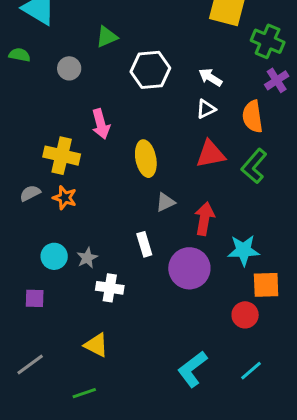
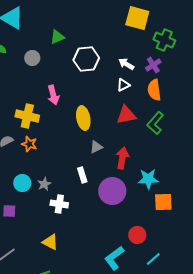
purple cross: (277, 80) -> (153, 65), moved
red circle: (245, 315) -> (137, 235), moved

